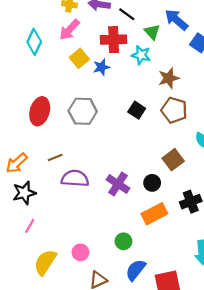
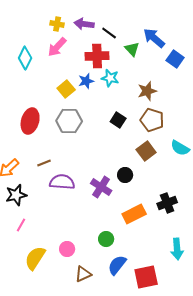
cyan star: (141, 55) -> (110, 78), moved
yellow square: (79, 58) -> (66, 89), moved
brown square: (173, 160) -> (146, 151), moved
black circle: (152, 183) -> (125, 175), moved

